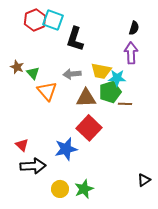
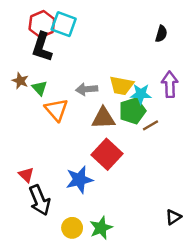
black L-shape: (75, 39) -> (42, 47), moved
purple arrow: (131, 53) -> (170, 84), moved
brown line: (125, 104) -> (150, 125), turned -32
black arrow: (33, 166) -> (40, 200), turned 70

